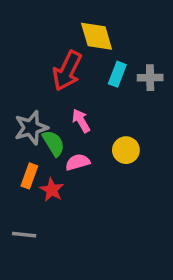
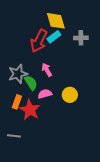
cyan rectangle: (117, 74) -> (54, 37), moved, turned 32
gray cross: (150, 78) -> (81, 38), moved
yellow circle: (126, 150) -> (70, 95), moved
red star: (52, 190) -> (30, 110), size x1.5

